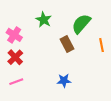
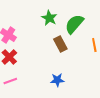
green star: (44, 20) -> (49, 18), moved

